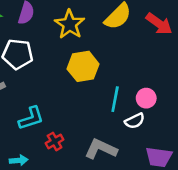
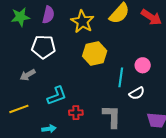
pink circle: (146, 98) -> (143, 65), moved
red cross: (55, 141) -> (76, 113), turned 32
gray L-shape: (101, 149) -> (112, 116), turned 70

